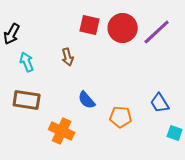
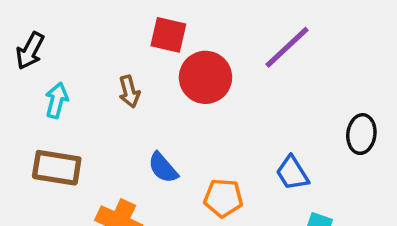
red circle: (123, 28) -> (205, 77), moved
cyan arrow: (27, 62) -> (57, 100), turned 36

